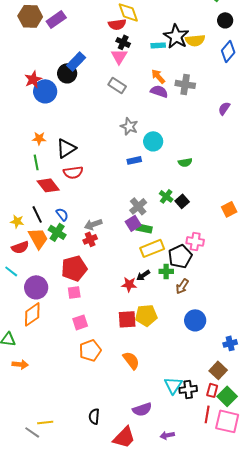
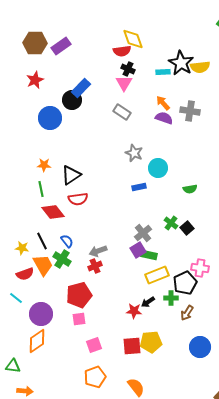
red star: (33, 79) -> (35, 80), moved
pink square: (80, 322) -> (94, 345), moved

